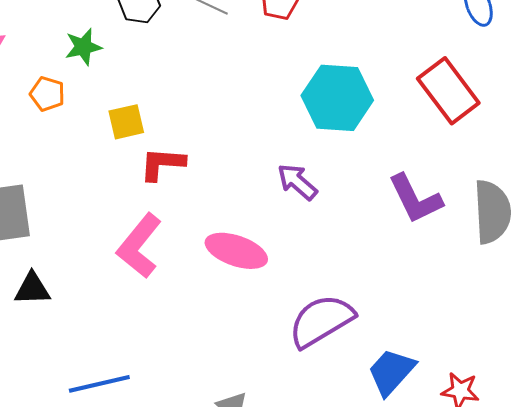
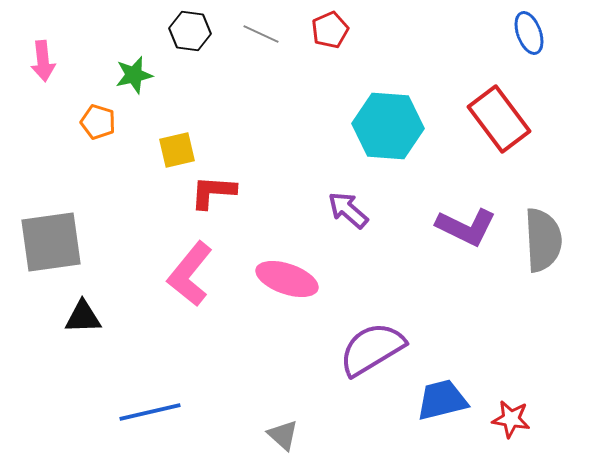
purple L-shape: (415, 199) -> (466, 227), turned -38
blue trapezoid: (391, 372) -> (442, 400), turned 34

